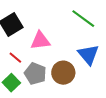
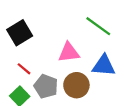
pink triangle: (40, 41) -> (69, 52), moved
blue triangle: (88, 55) -> (104, 66), turned -45

